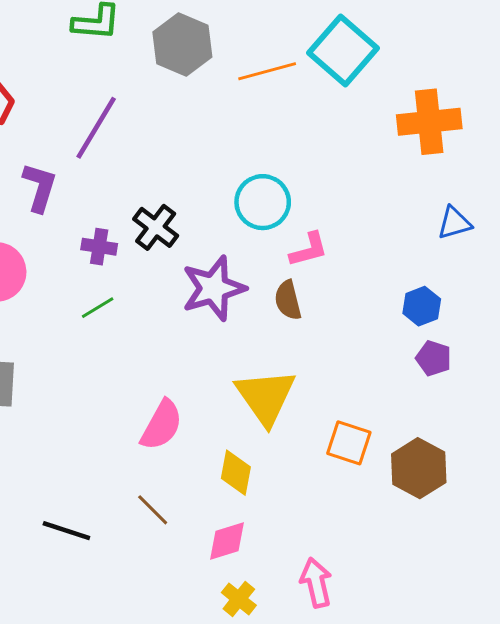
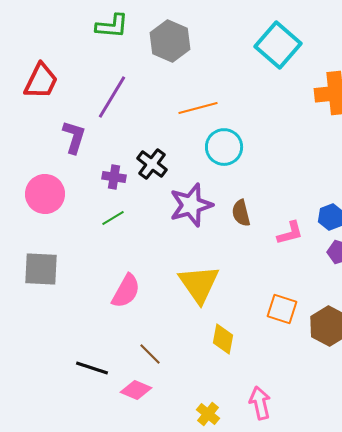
orange line: (267, 71) -> (198, 108), moved
pink L-shape: (309, 250) -> (290, 233), moved
yellow triangle: (266, 397) -> (199, 284), moved
pink semicircle: (162, 425) -> (126, 291), moved
yellow diamond: (236, 473) -> (223, 339), moved
pink diamond: (227, 541) -> (136, 390), moved, turned 40

